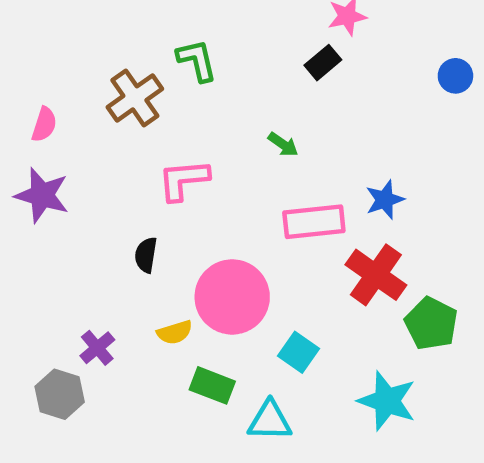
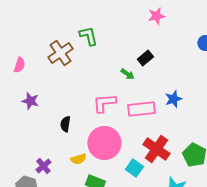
black rectangle: (323, 63) -> (145, 58), moved
pink L-shape: (184, 180) -> (104, 103), moved
purple star: (42, 195) -> (30, 101), moved, size x0.7
red cross: (376, 275) -> (156, 149), moved

